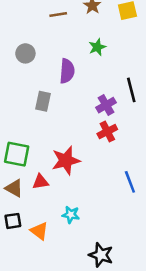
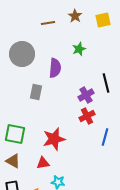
gray circle: (25, 53) -> (22, 54), size x1.6
red triangle: (41, 182) -> (43, 163), moved
blue line: (130, 182) -> (105, 137), moved, turned 36

